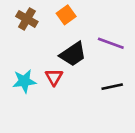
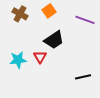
purple line: (111, 43) -> (85, 20), moved
black line: (112, 87) -> (83, 77), moved

